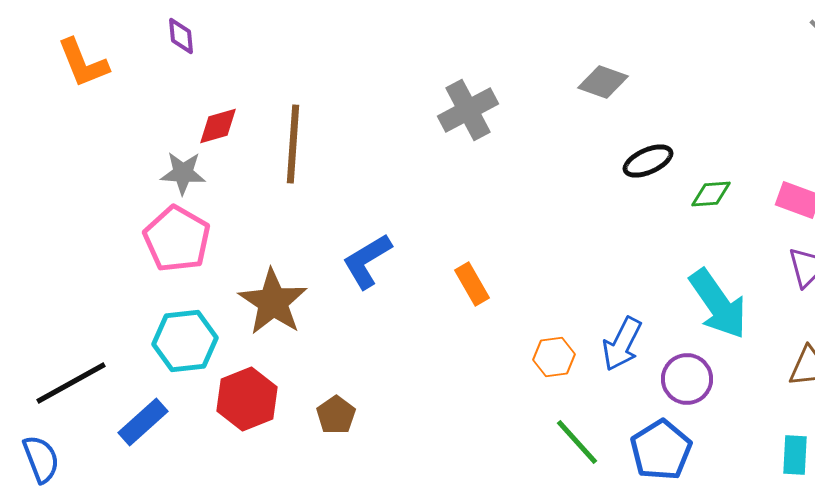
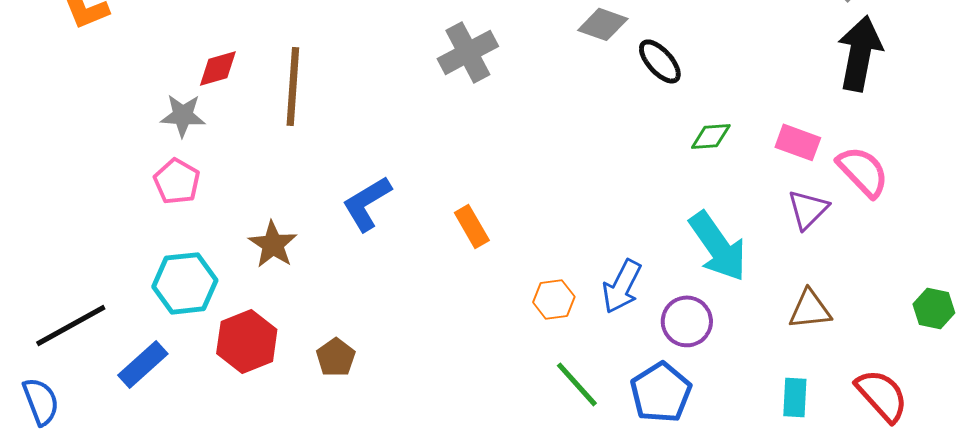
black ellipse: (648, 161) -> (660, 61), moved, turned 72
pink pentagon: (177, 239) -> (177, 181), size x0.7
brown star: (273, 302) -> (273, 244), size x0.7

